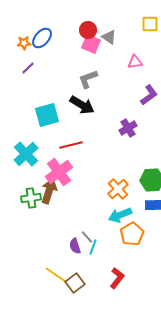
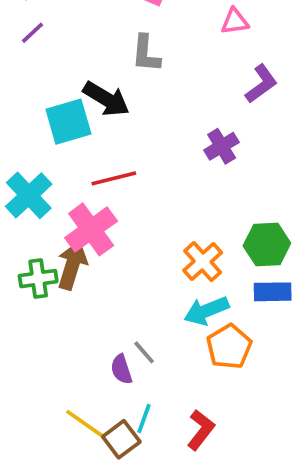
gray L-shape: (88, 79) -> (146, 54), turned -65
black arrow: (82, 105) -> (106, 99), moved
cyan line: (93, 247) -> (144, 418), moved

